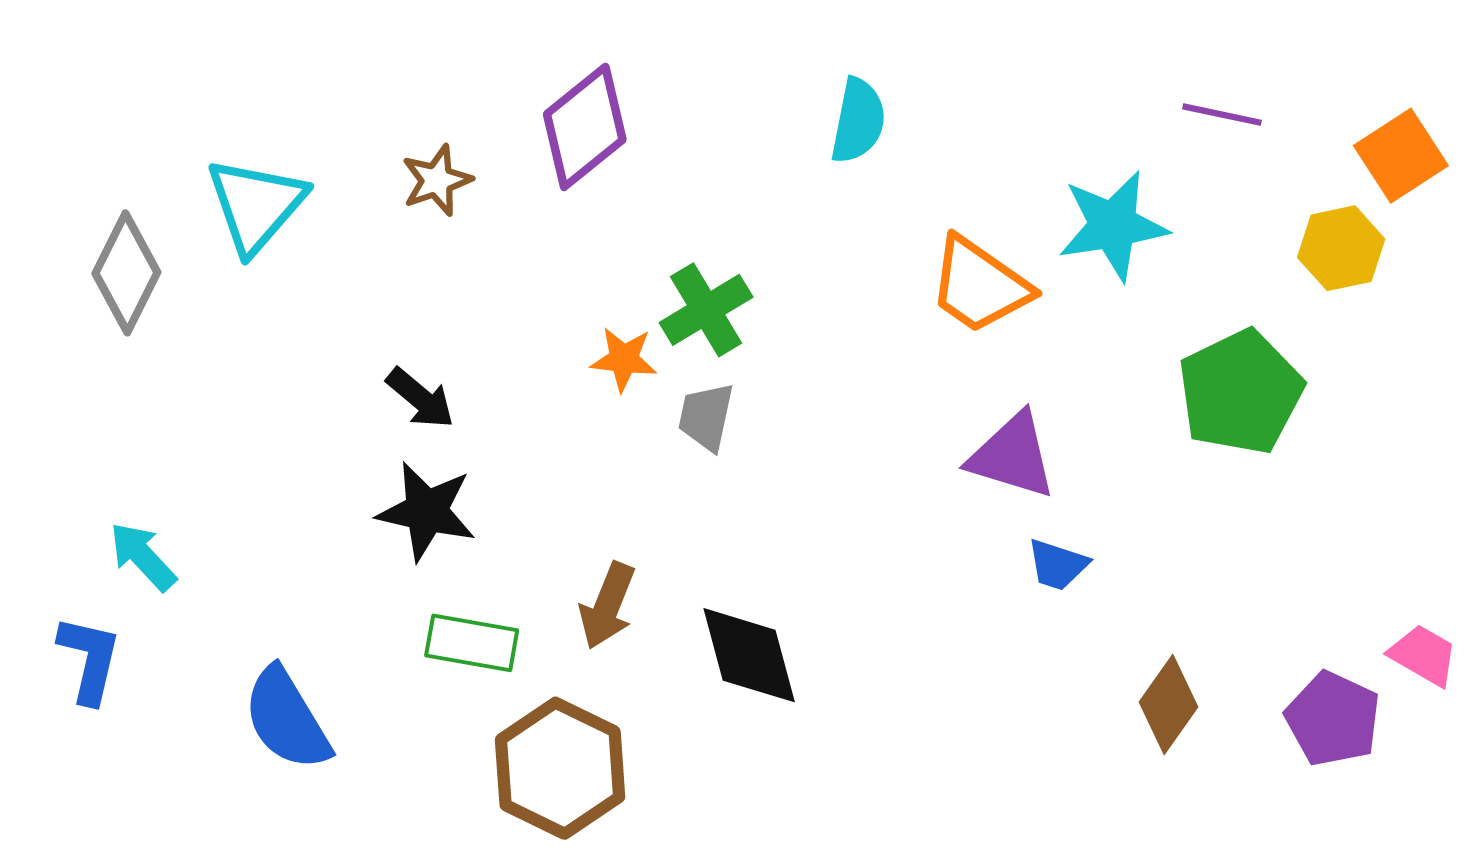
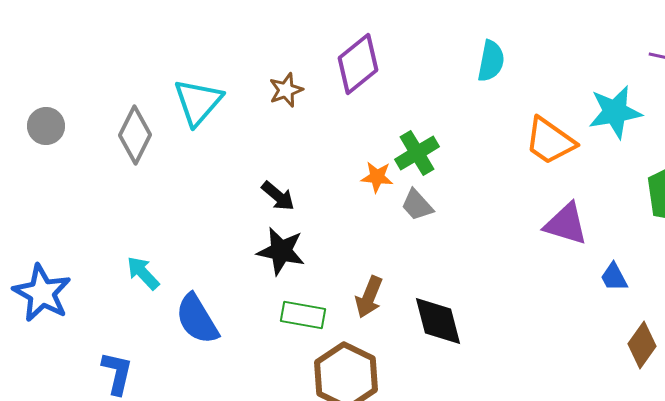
gray trapezoid: (706, 417) -> (417, 205), turned -54
blue trapezoid: (1058, 565) -> (614, 277), moved, turned 44
blue L-shape: (89, 659) -> (117, 373), moved
blue semicircle: (287, 719) -> (197, 319), moved

